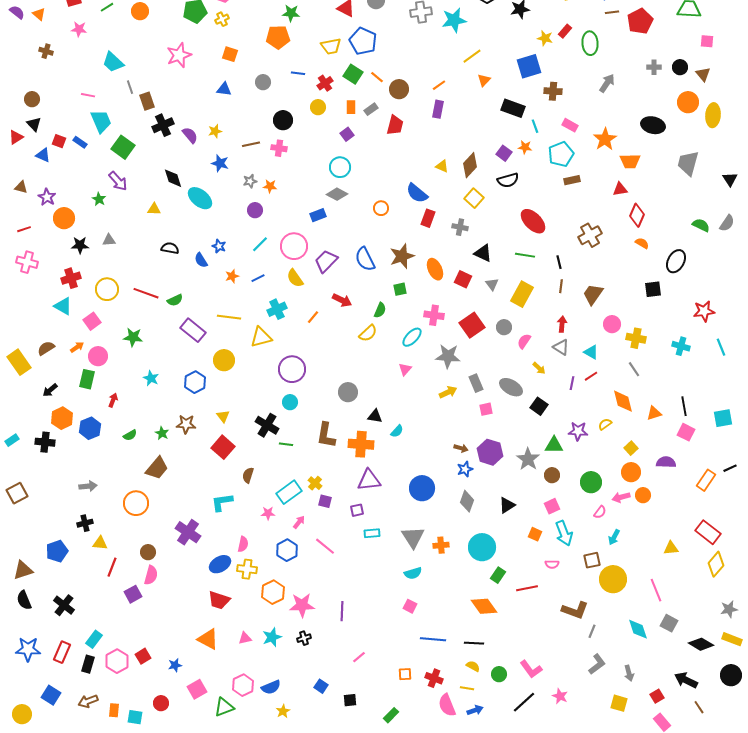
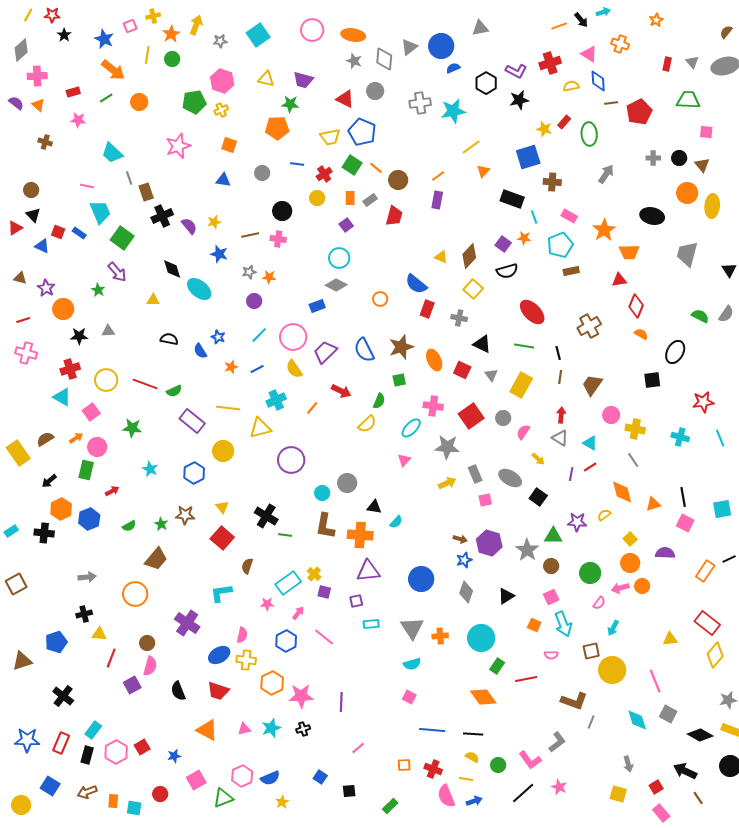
red arrow: (113, 400) -> (112, 491), turned 40
cyan circle: (290, 402) -> (322, 493), moved
black semicircle: (24, 600) -> (178, 691), moved
gray L-shape: (597, 664) -> (557, 742), moved

